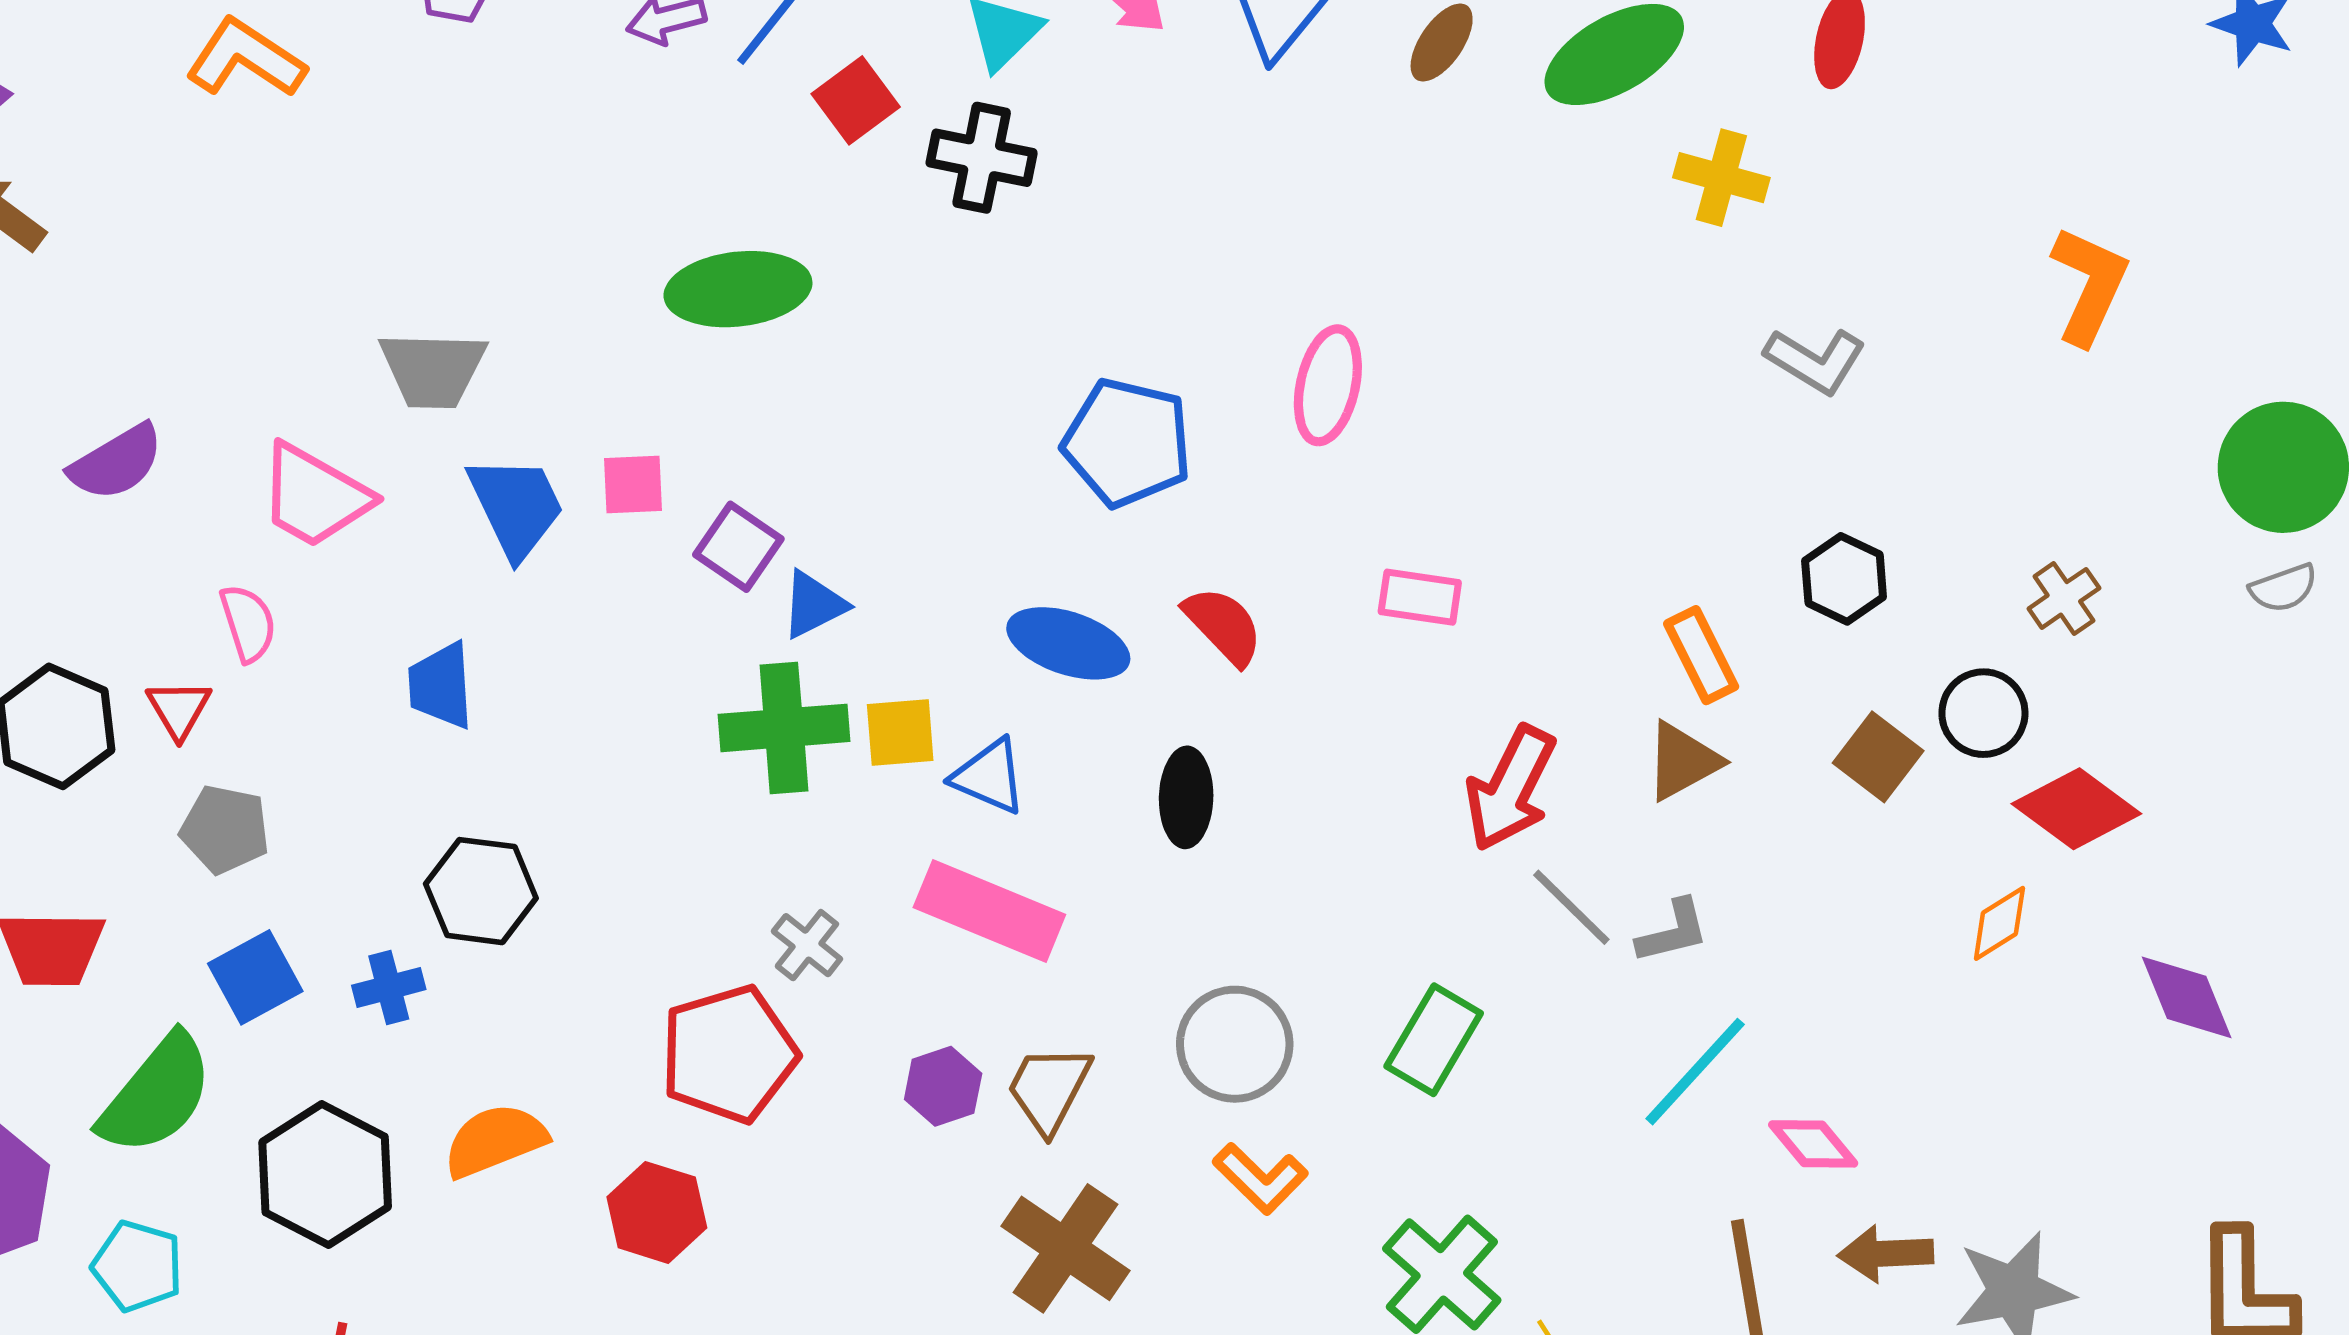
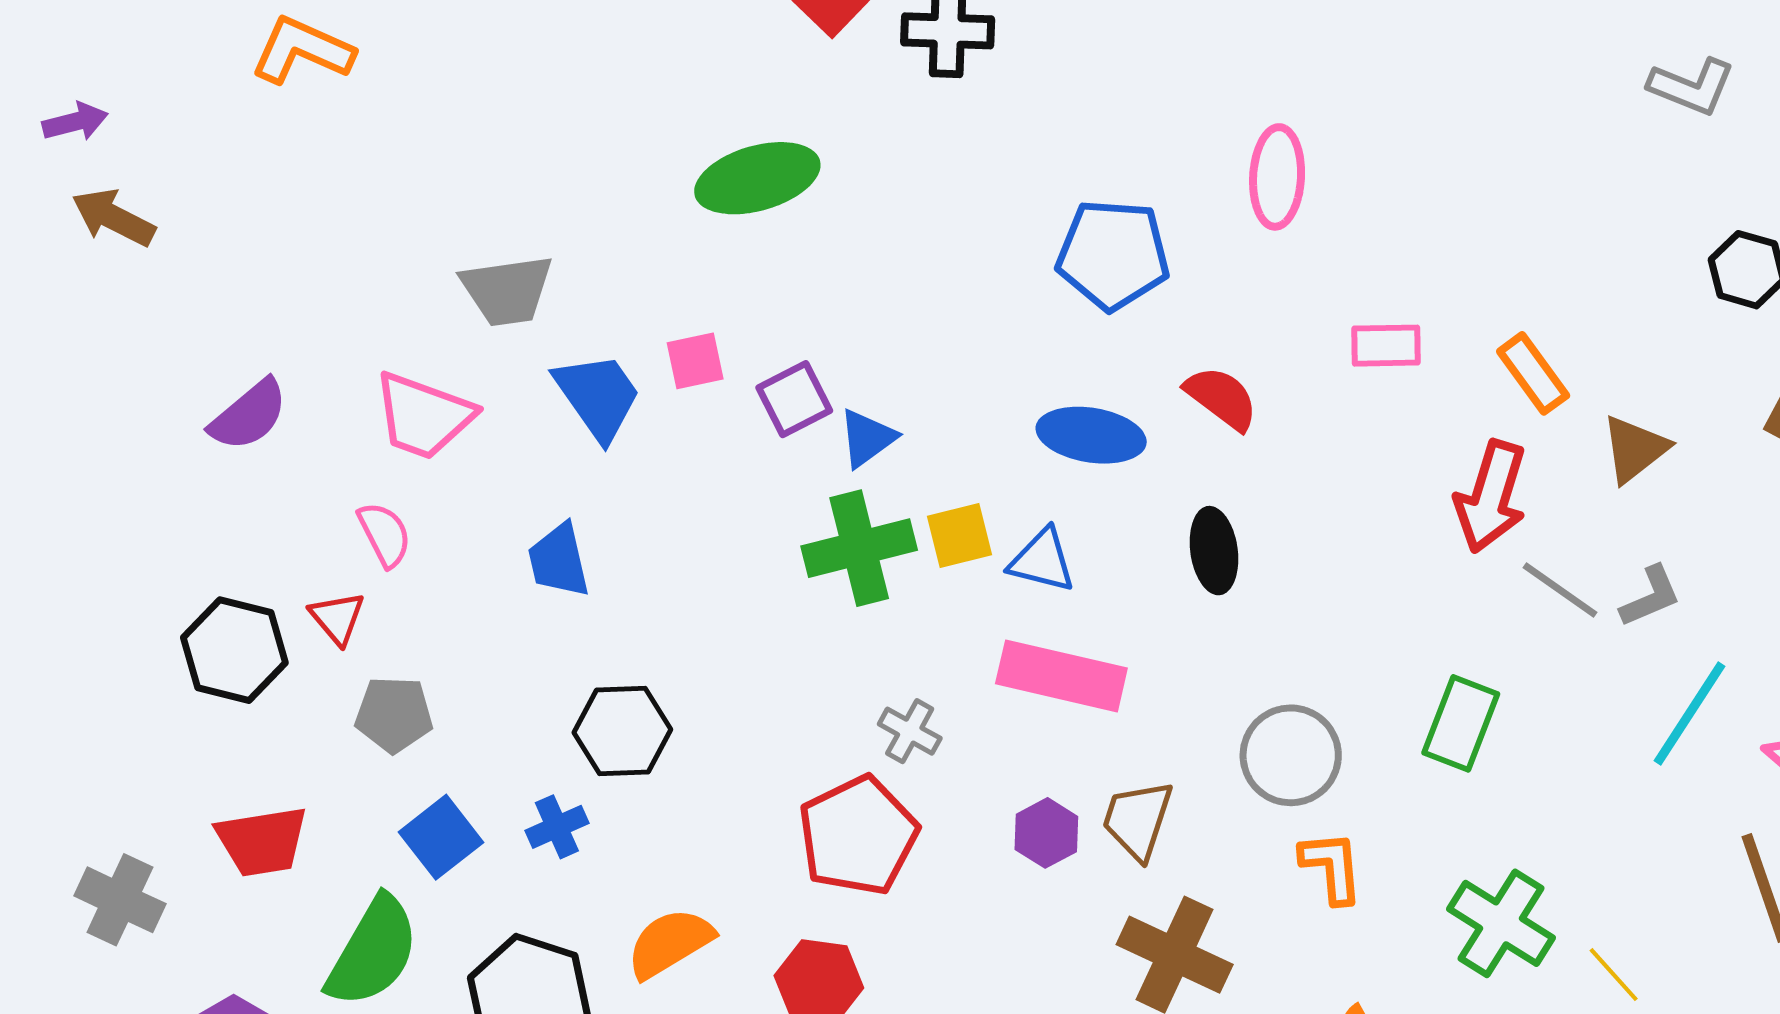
purple square: (738, 547) -> (794, 399), turned 38
orange rectangle: (1701, 655) -> (1533, 373), moved
orange L-shape: (1260, 1178) -> (1332, 867), turned -130

